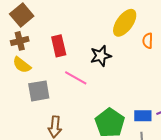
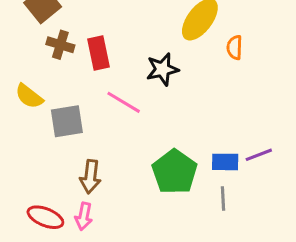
brown cross: (20, 41) -> (60, 45), moved, turned 30
yellow semicircle: (22, 65) -> (29, 96), moved

